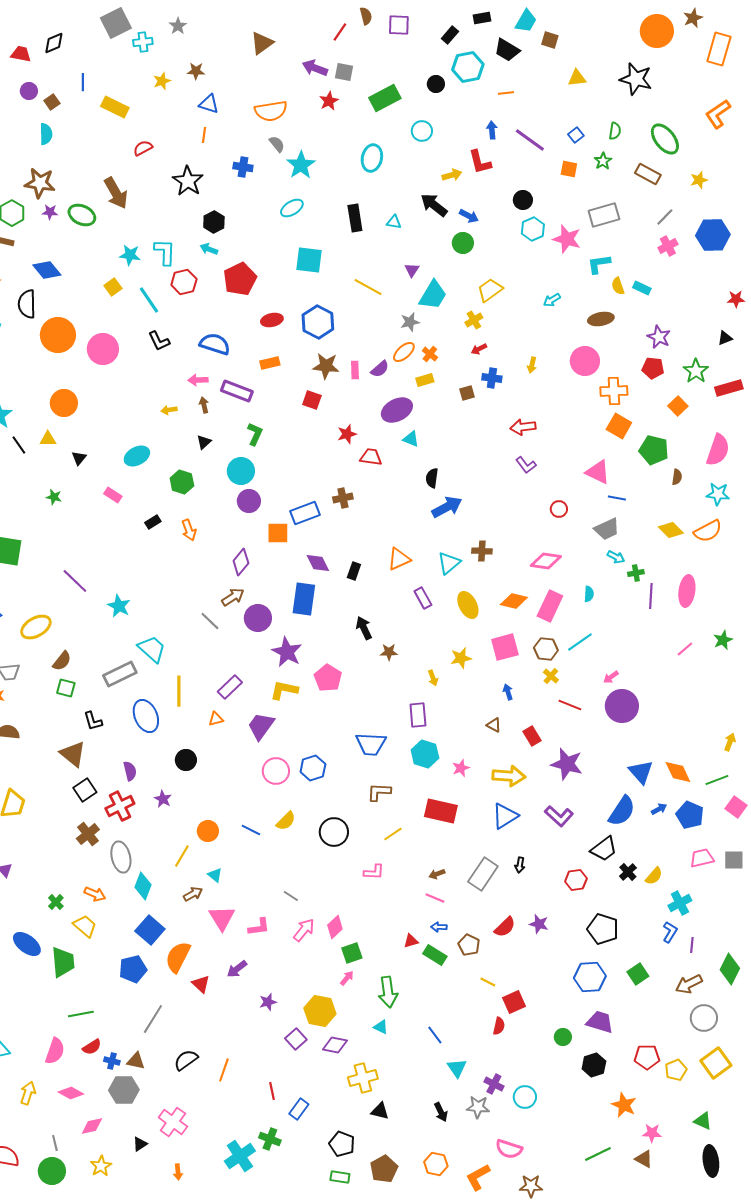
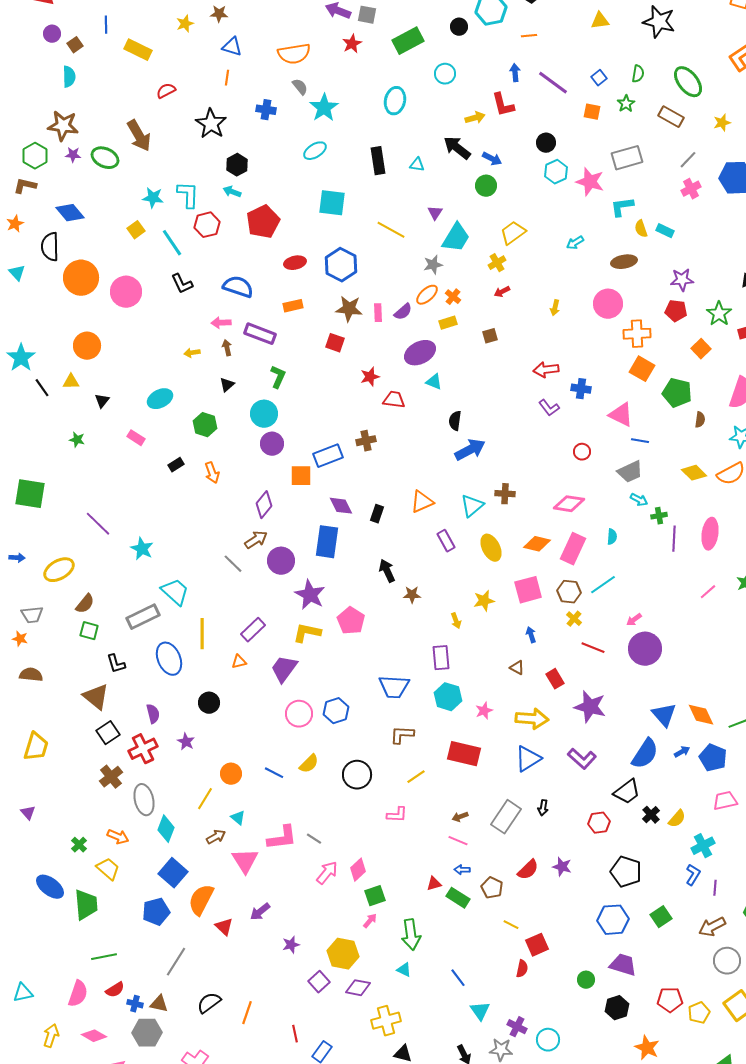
purple star: (659, 337) -> (682, 280), turned -30
blue cross: (492, 378) -> (581, 389), moved
pink L-shape: (259, 927) -> (282, 838), moved, size x1.4

